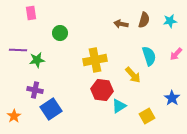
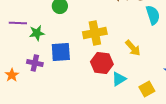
cyan semicircle: (149, 56) -> (153, 15), moved
blue square: (51, 109) -> (61, 52), moved, turned 30
orange star: (14, 116) -> (12, 75), moved

